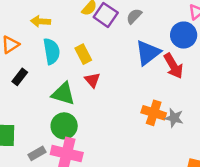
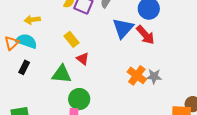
cyan semicircle: (52, 51) -> (27, 41), moved, turned -50
orange cross: (154, 113) -> (137, 75), turned 30
green circle: (64, 126) -> (79, 99), moved

